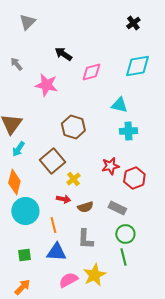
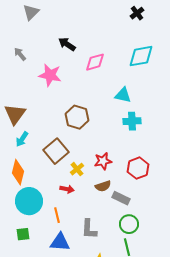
red star: (110, 166) -> (103, 161), moved
brown semicircle: (85, 207) -> (103, 186), moved
green square: (24, 255) -> (23, 234), moved

